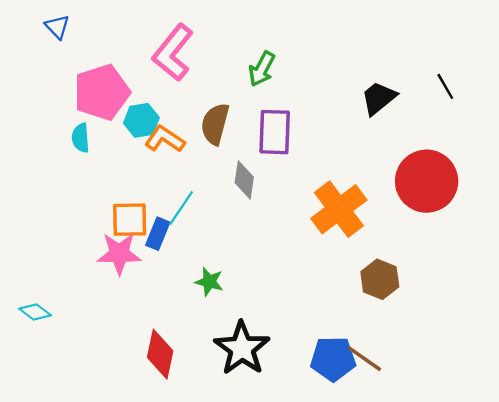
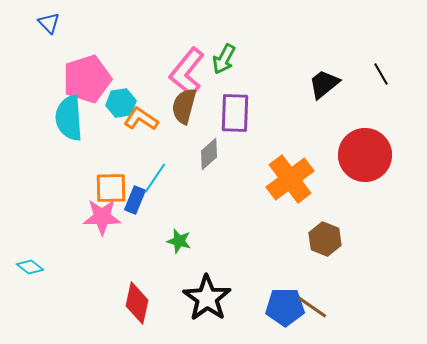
pink L-shape: (173, 53) -> (187, 72), moved
cyan semicircle: (81, 138) -> (69, 118), size x1.8
gray diamond: (244, 180) -> (209, 154), turned 40

